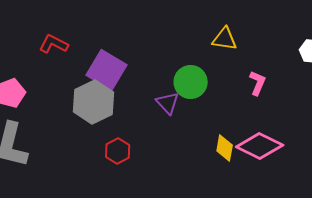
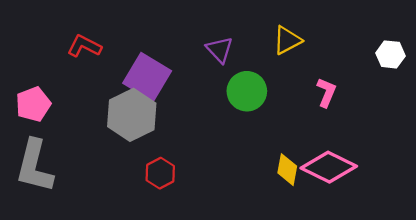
yellow triangle: (225, 39) -> (287, 40), turned -36
purple triangle: (168, 103) -> (220, 50), moved

